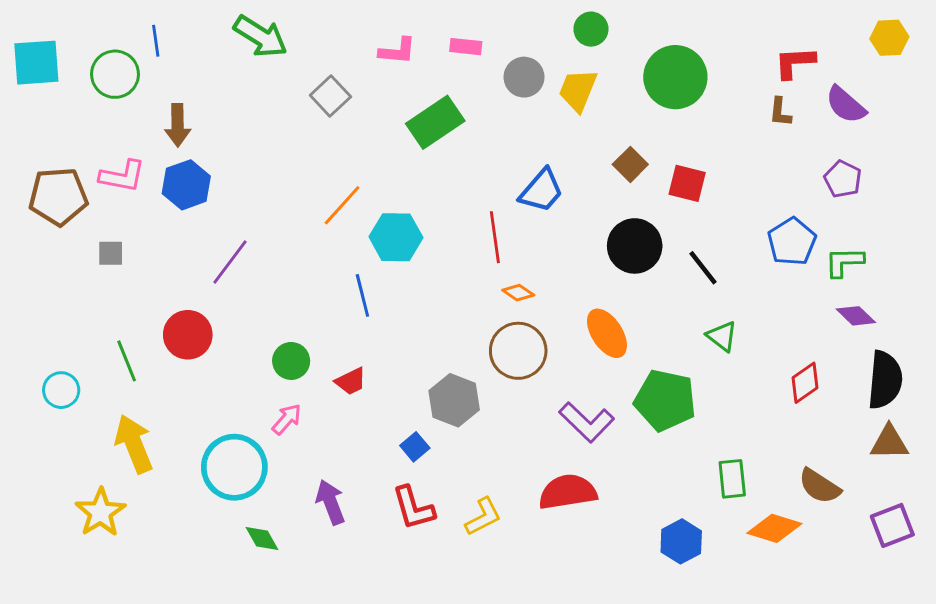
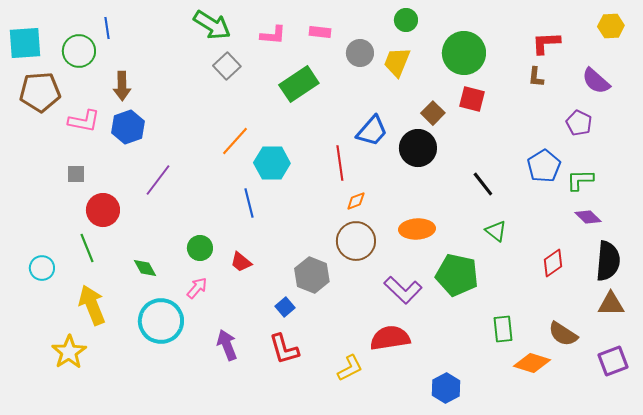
green arrow: (261, 36) -> (212, 25), moved
purple semicircle: (846, 105) -> (596, 81), moved
red square: (687, 183) -> (472, 99), moved
brown pentagon: (58, 196) -> (40, 92), moved
black circle: (635, 246) -> (418, 148), moved
orange diamond: (518, 293) -> (356, 201), turned -55
orange ellipse: (607, 333) -> (417, 229), turned -60
red circle: (188, 335) -> (103, 210), moved
red trapezoid: (351, 381) -> (241, 262), turned 65
yellow L-shape: (483, 517) -> (350, 368), moved
green diamond: (262, 539) -> (145, 268), moved
blue hexagon: (681, 541) -> (446, 388), moved

